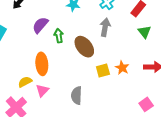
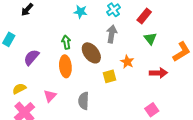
purple semicircle: (40, 25) -> (31, 57), moved
orange ellipse: (42, 64) -> (65, 66), moved
orange star: (122, 68) -> (127, 62), moved
yellow semicircle: (25, 82) -> (19, 89), moved

